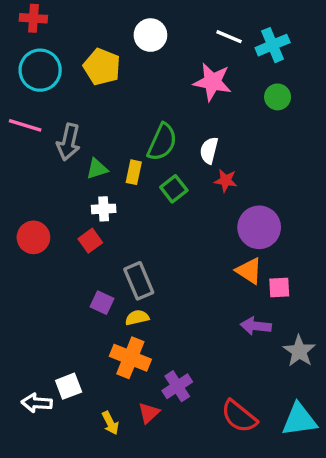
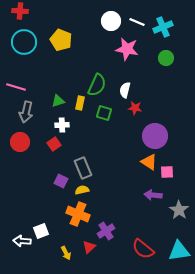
white circle: (150, 35) -> (111, 21), moved
pink line: (25, 125) -> (16, 87), moved
gray arrow: (69, 142) -> (26, 112), moved
green square: (174, 189) -> (104, 113), turned -35

